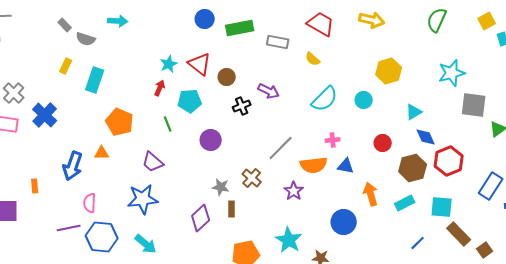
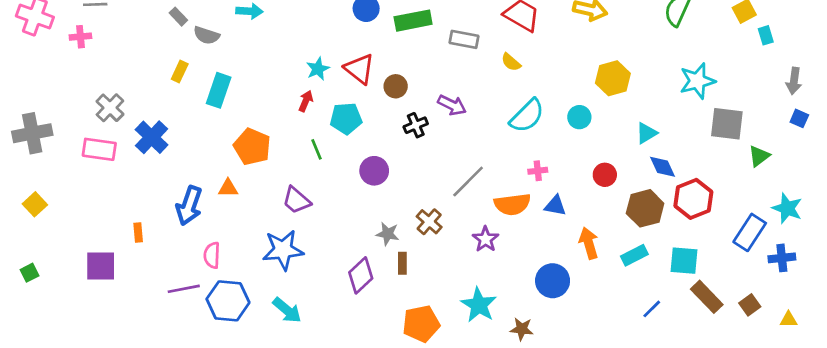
brown square: (485, 250) -> (750, 305), moved

